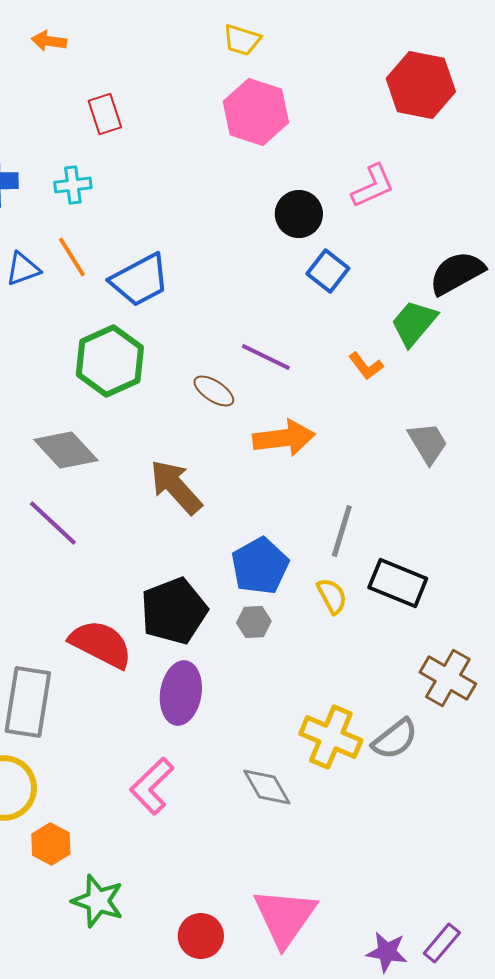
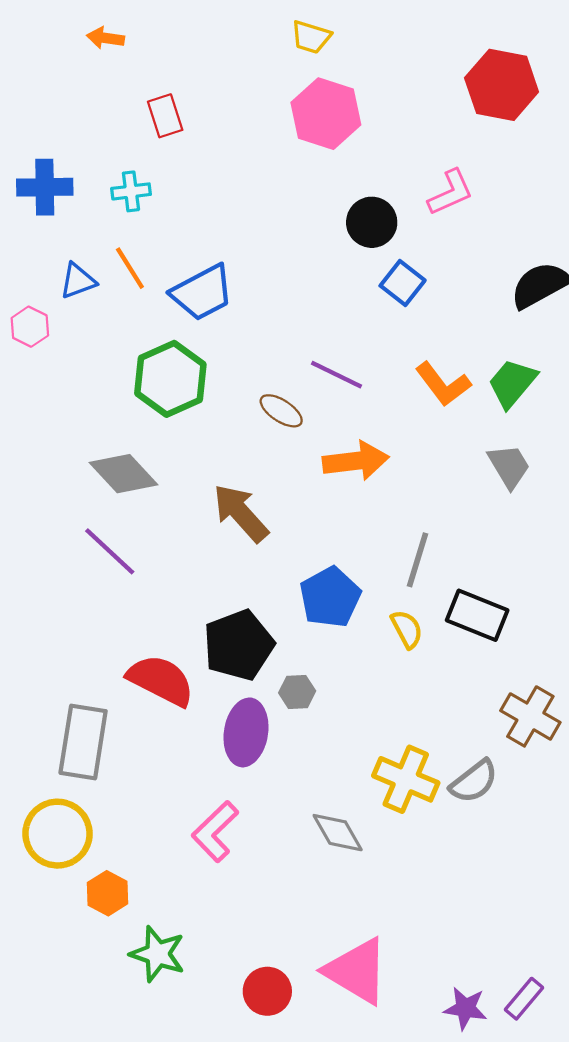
green trapezoid: (414, 323) -> (512, 383), moved
orange L-shape: (366, 366) -> (443, 384), size x1.5
gray hexagon: (254, 622) -> (297, 692), moved
pink triangle: (285, 917) -> (357, 971), turned -34

